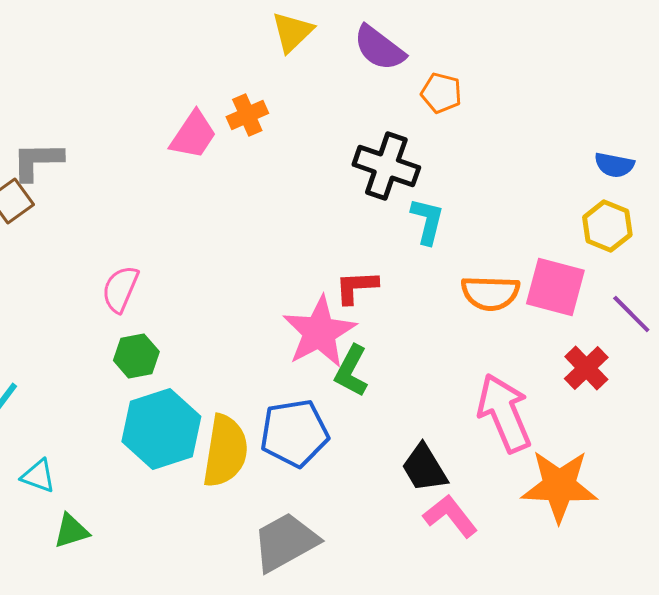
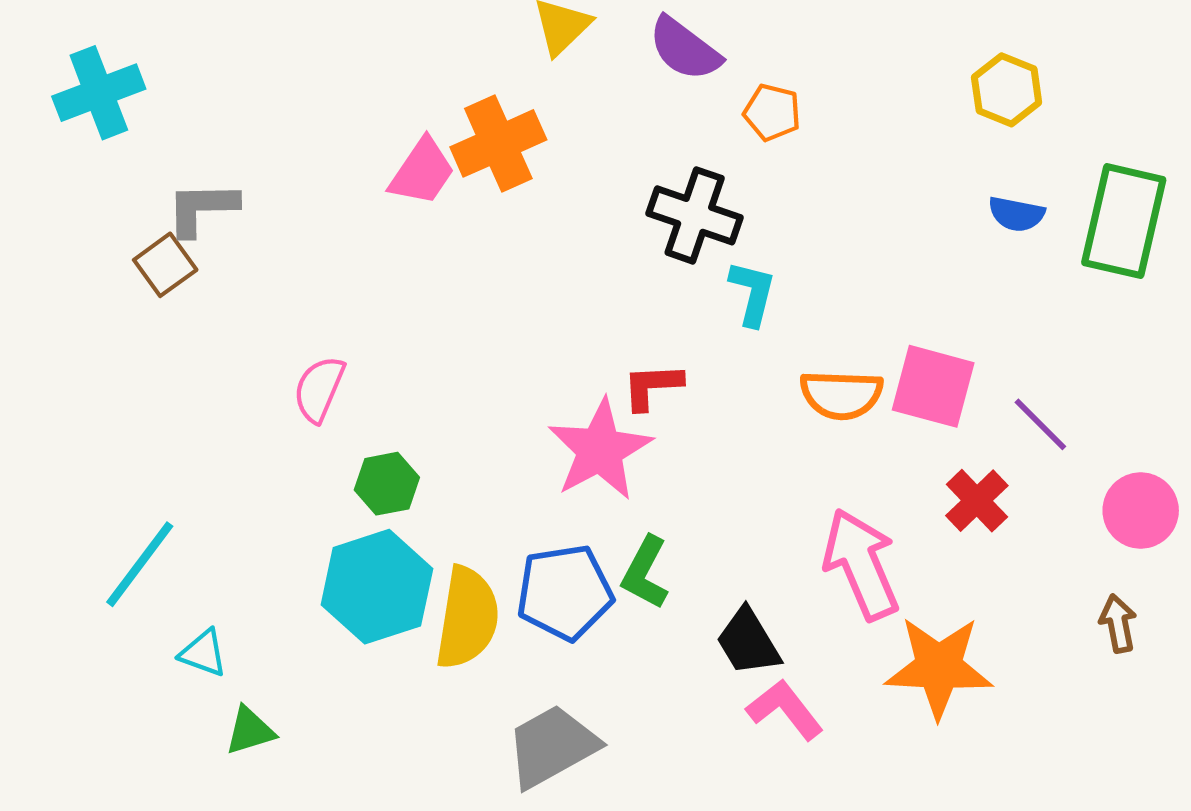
orange cross: (247, 115) -> (498, 143), size x1.6
yellow hexagon: (607, 226) -> (1007, 90), moved
green hexagon: (136, 356) -> (387, 484), moved
green L-shape: (351, 371) -> (645, 573), moved

